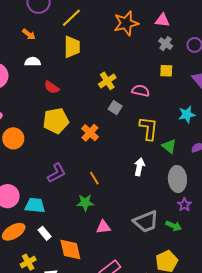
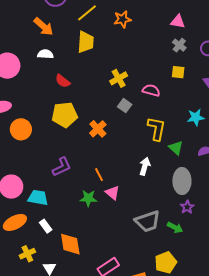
orange star: (126, 23) -> (122, 19), moved, size x0.7
orange arrow: (29, 34) -> (44, 27), size x1.5
pink triangle: (103, 227) -> (112, 193), moved, turned 42

